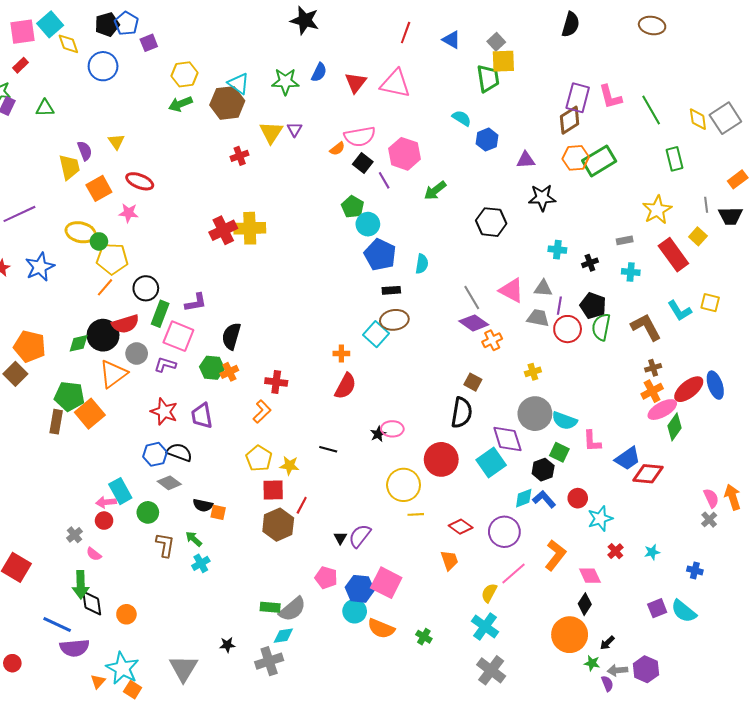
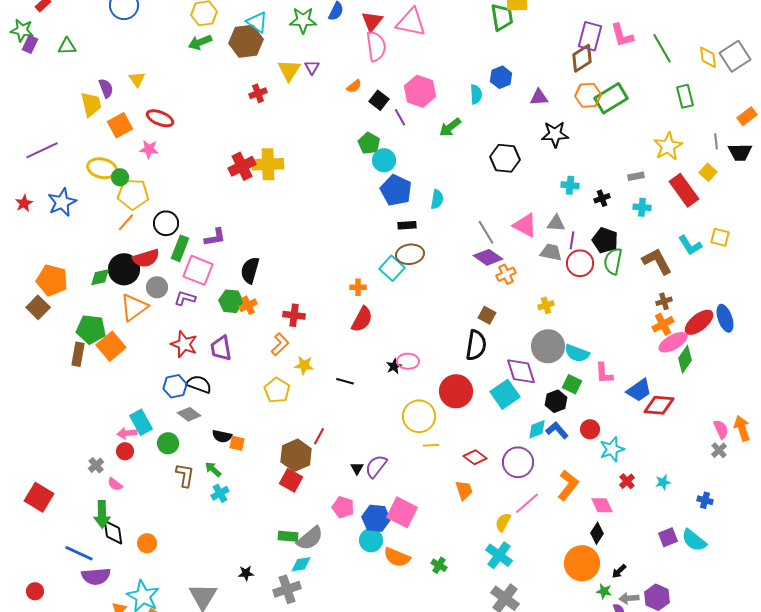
cyan semicircle: (462, 118) -> (476, 94), moved, turned 54
pink semicircle: (360, 137) -> (376, 46), moved, turned -88
yellow star: (289, 466) -> (304, 365), moved
red square: (273, 490) -> (291, 480), moved, turned 30

